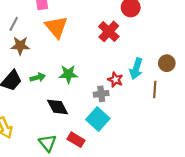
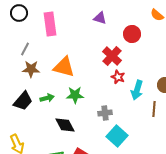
orange triangle: (56, 27) -> (64, 67), moved, turned -35
red star: (115, 80) -> (118, 77), moved
cyan square: (98, 119) -> (117, 136), moved

